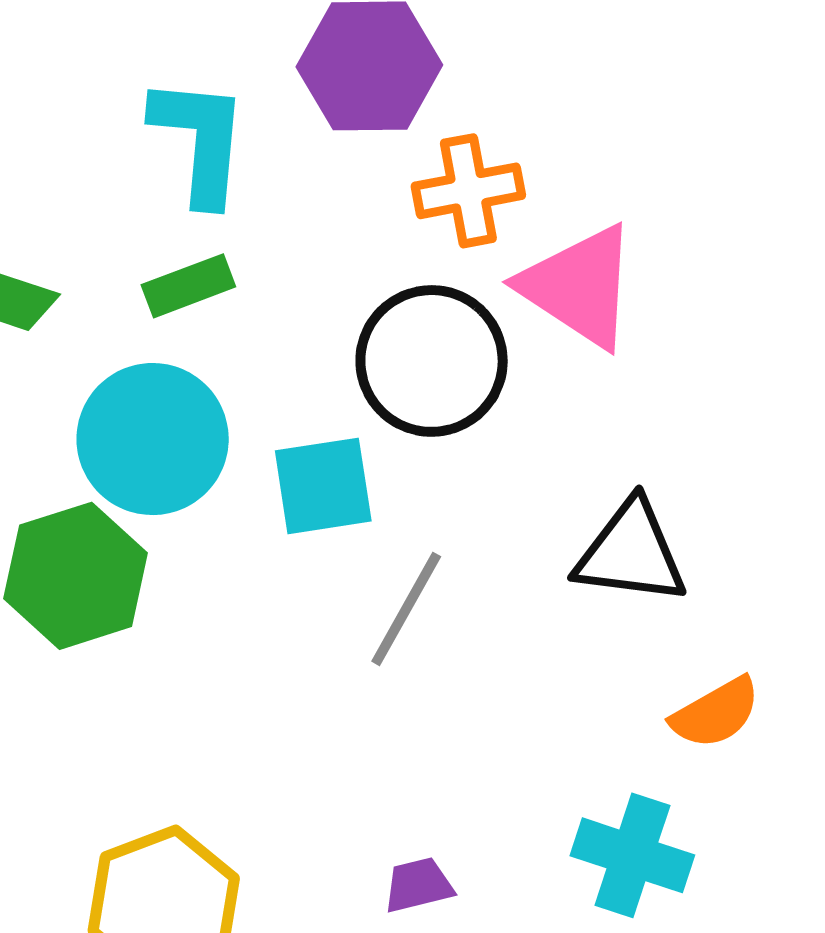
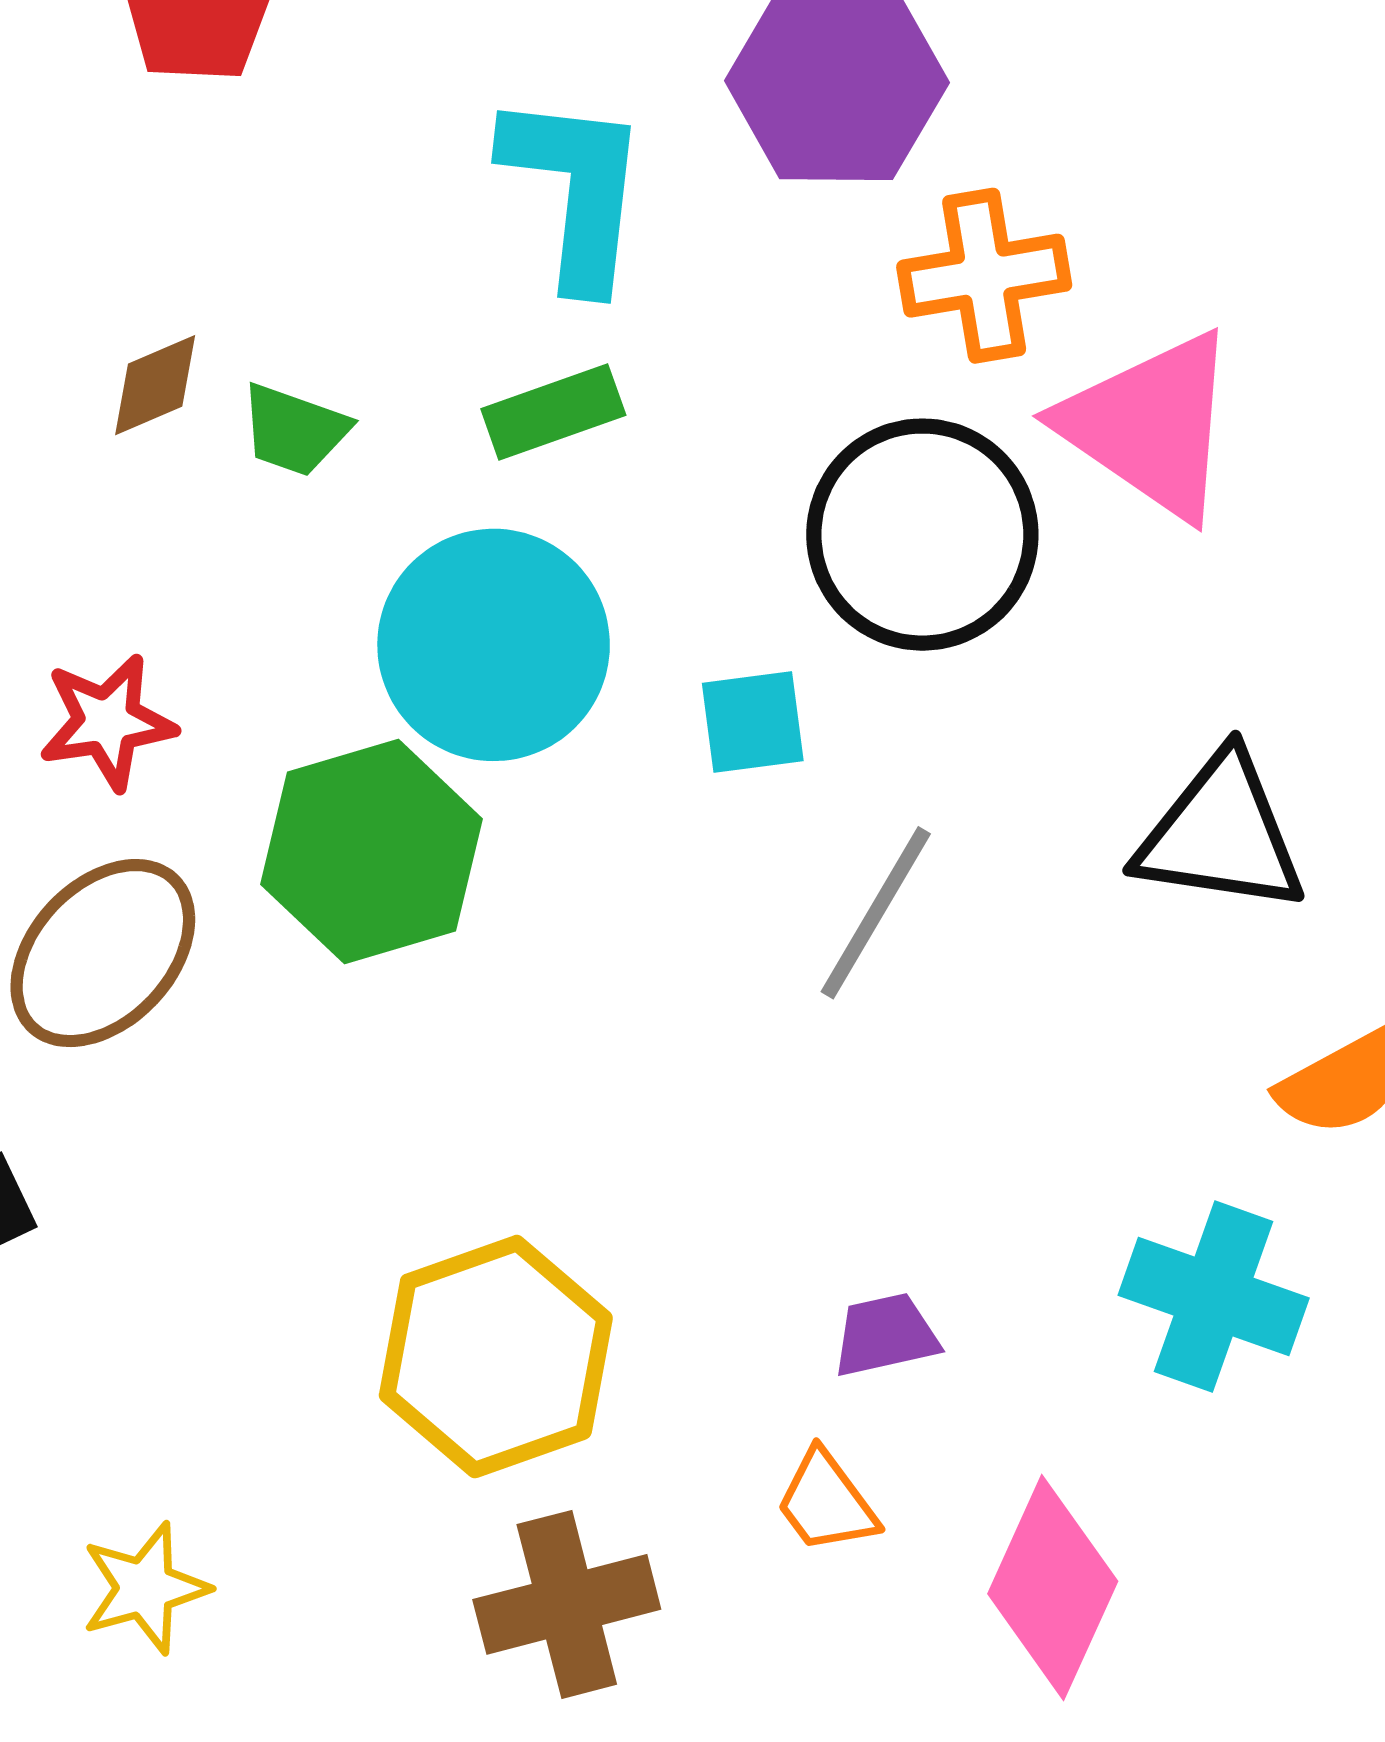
cyan square: (323, 486) -> (753, 722), size x0.7

